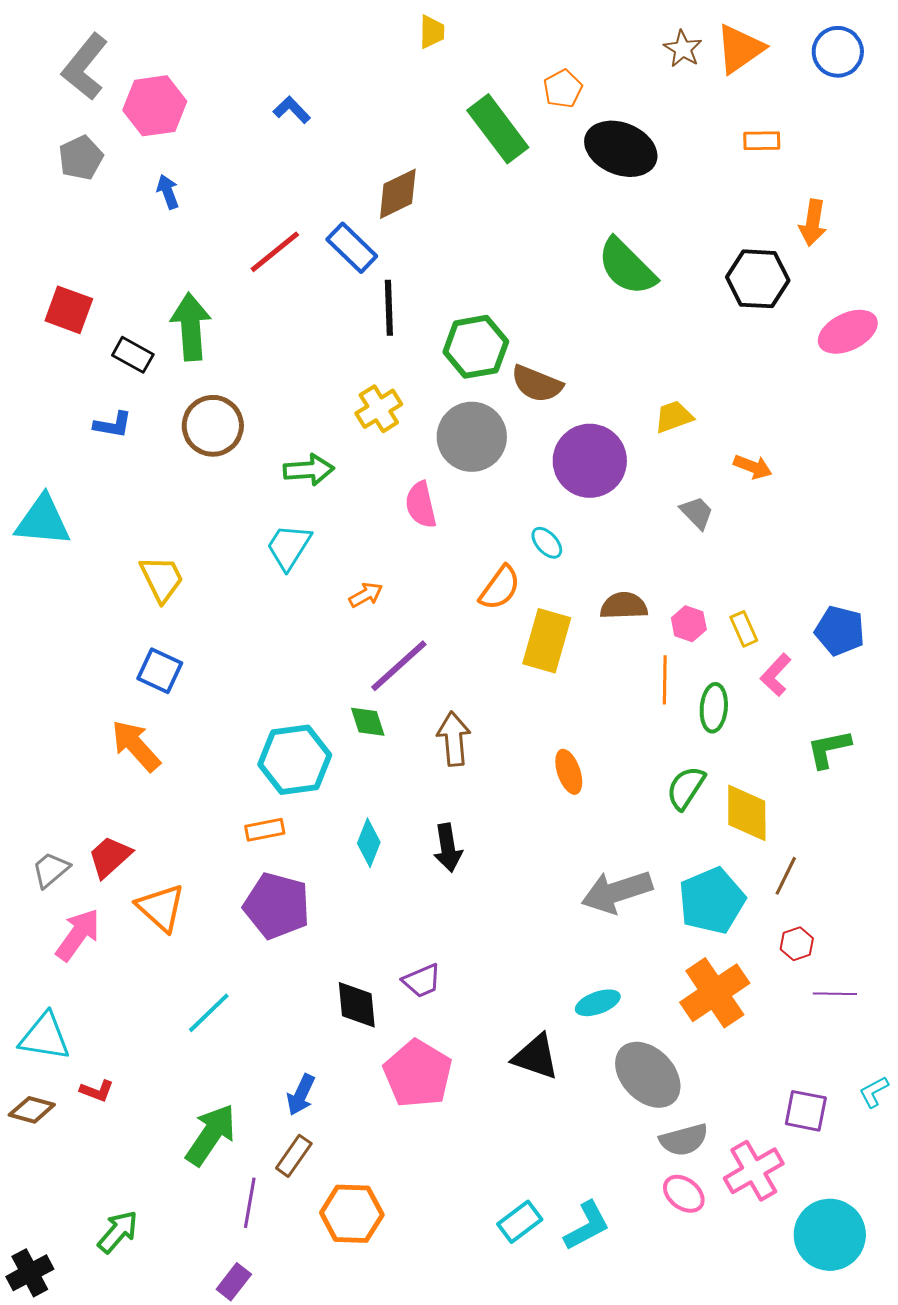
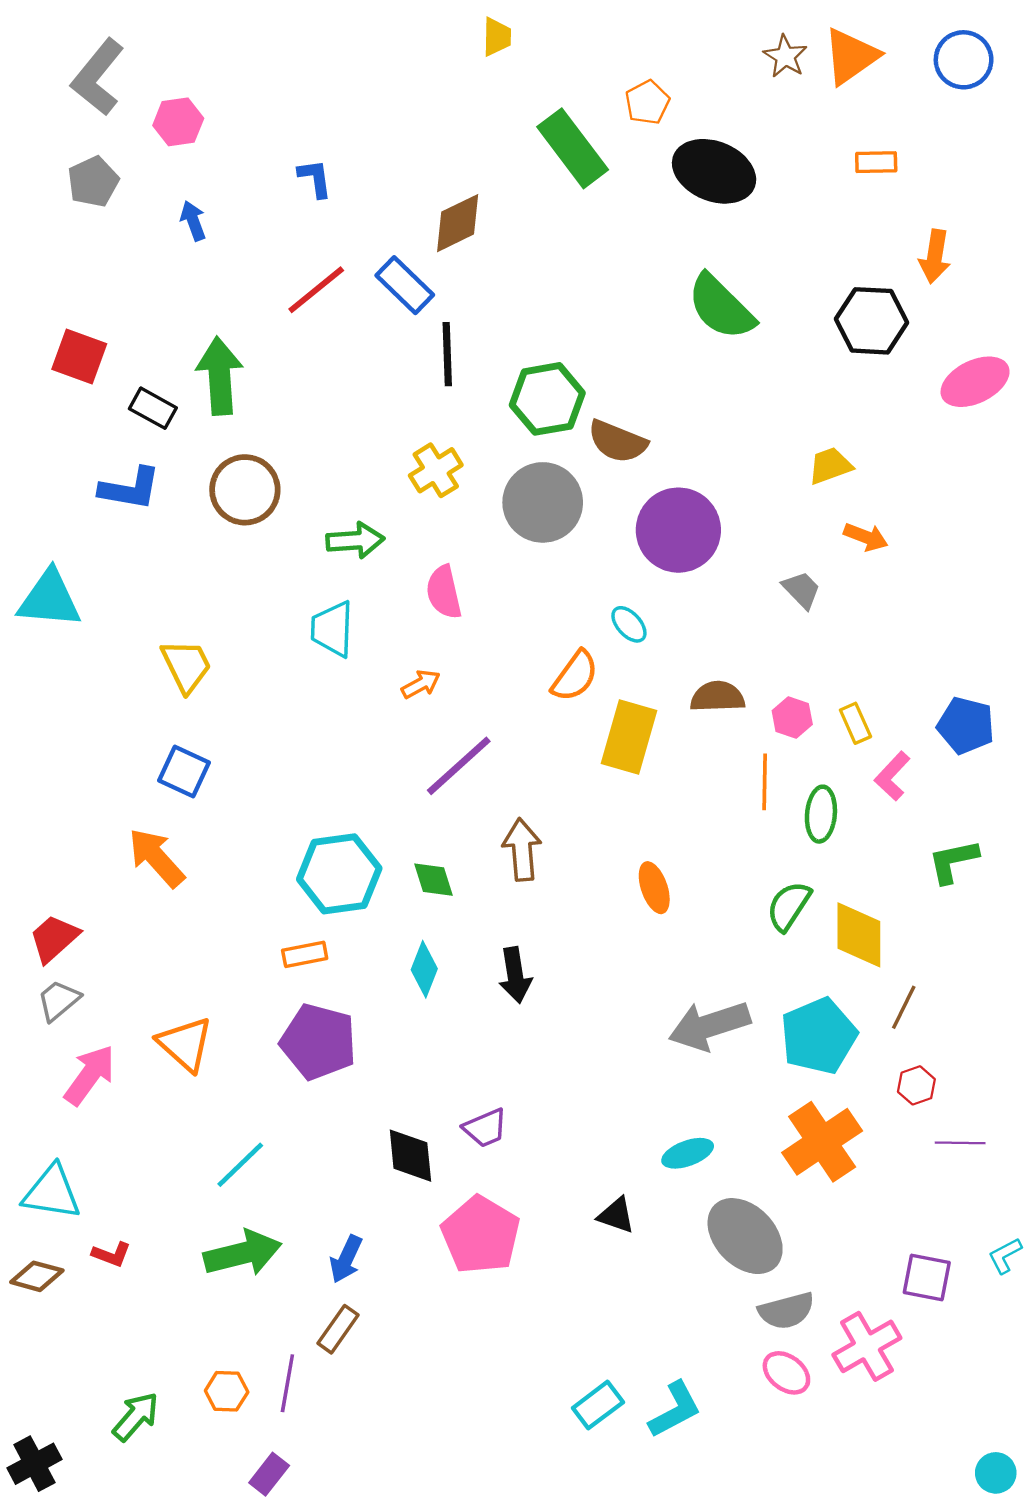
pink hexagon: (155, 106) -> (178, 122), size x0.7
blue L-shape: (292, 110) -> (315, 178), moved, turned 36
yellow trapezoid: (674, 417) -> (830, 466), moved
blue L-shape: (113, 425) -> (130, 489), size x1.4
pink semicircle: (421, 505) -> (444, 592), moved
cyan trapezoid: (289, 547) -> (332, 629), turned -30
green diamond: (368, 722) -> (433, 880), moved
red trapezoid: (110, 857) -> (54, 938), moved
black triangle: (536, 1057) -> (616, 1215), size x0.7
green arrow: (211, 1135) -> (243, 1253), moved, turned 42
orange hexagon: (352, 1214) -> (227, 1391), moved, size x0.6
cyan circle: (830, 1235) -> (996, 1473), moved, size x0.5

